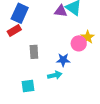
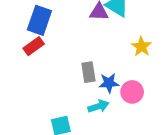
pink circle: (79, 43) -> (132, 92), moved
gray rectangle: (34, 52) -> (88, 72), moved

